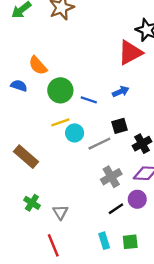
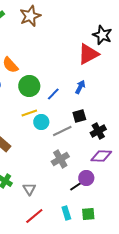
blue arrow: (121, 92) -> (80, 87), turned -40
blue line: (89, 100) -> (53, 94), turned -64
gray cross: (111, 177) -> (60, 159), moved
purple circle: (137, 199) -> (86, 178), moved
red line: (53, 245) -> (34, 216), moved, turned 72

